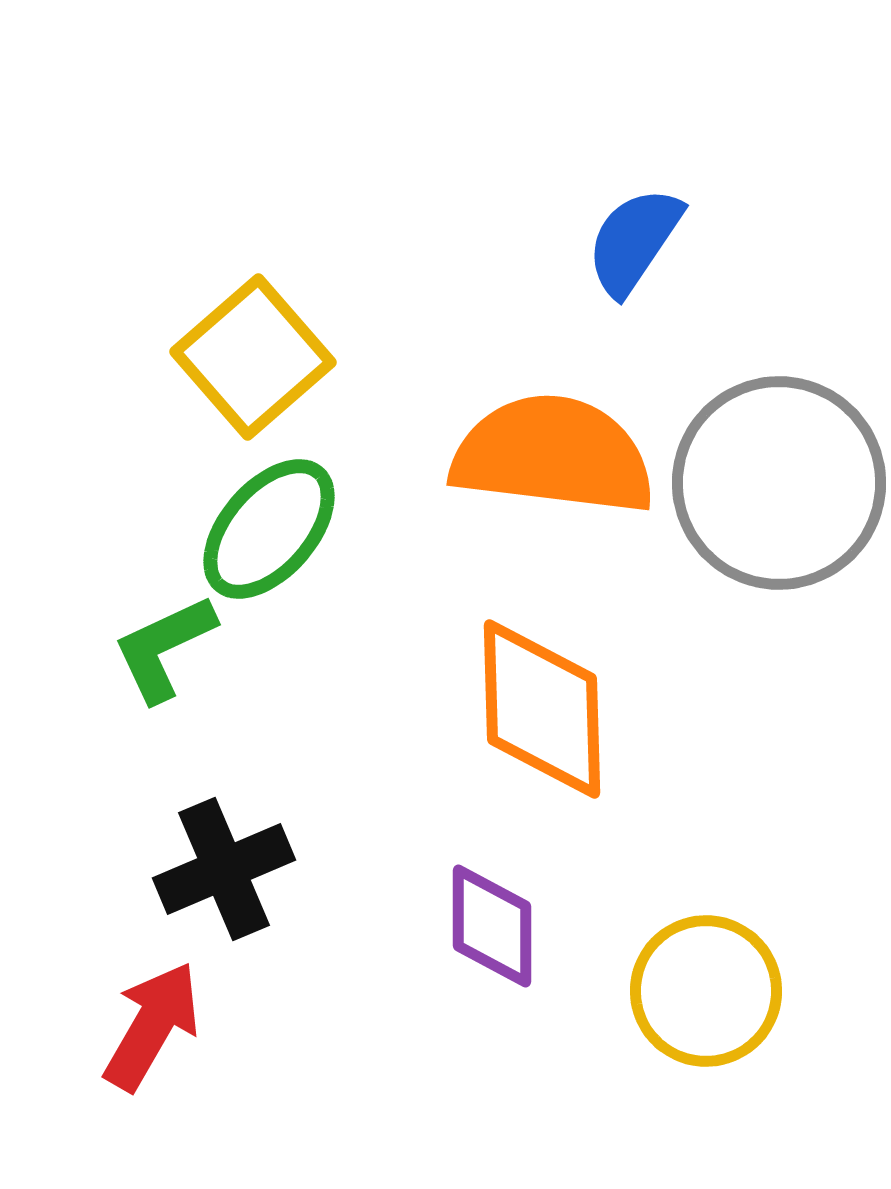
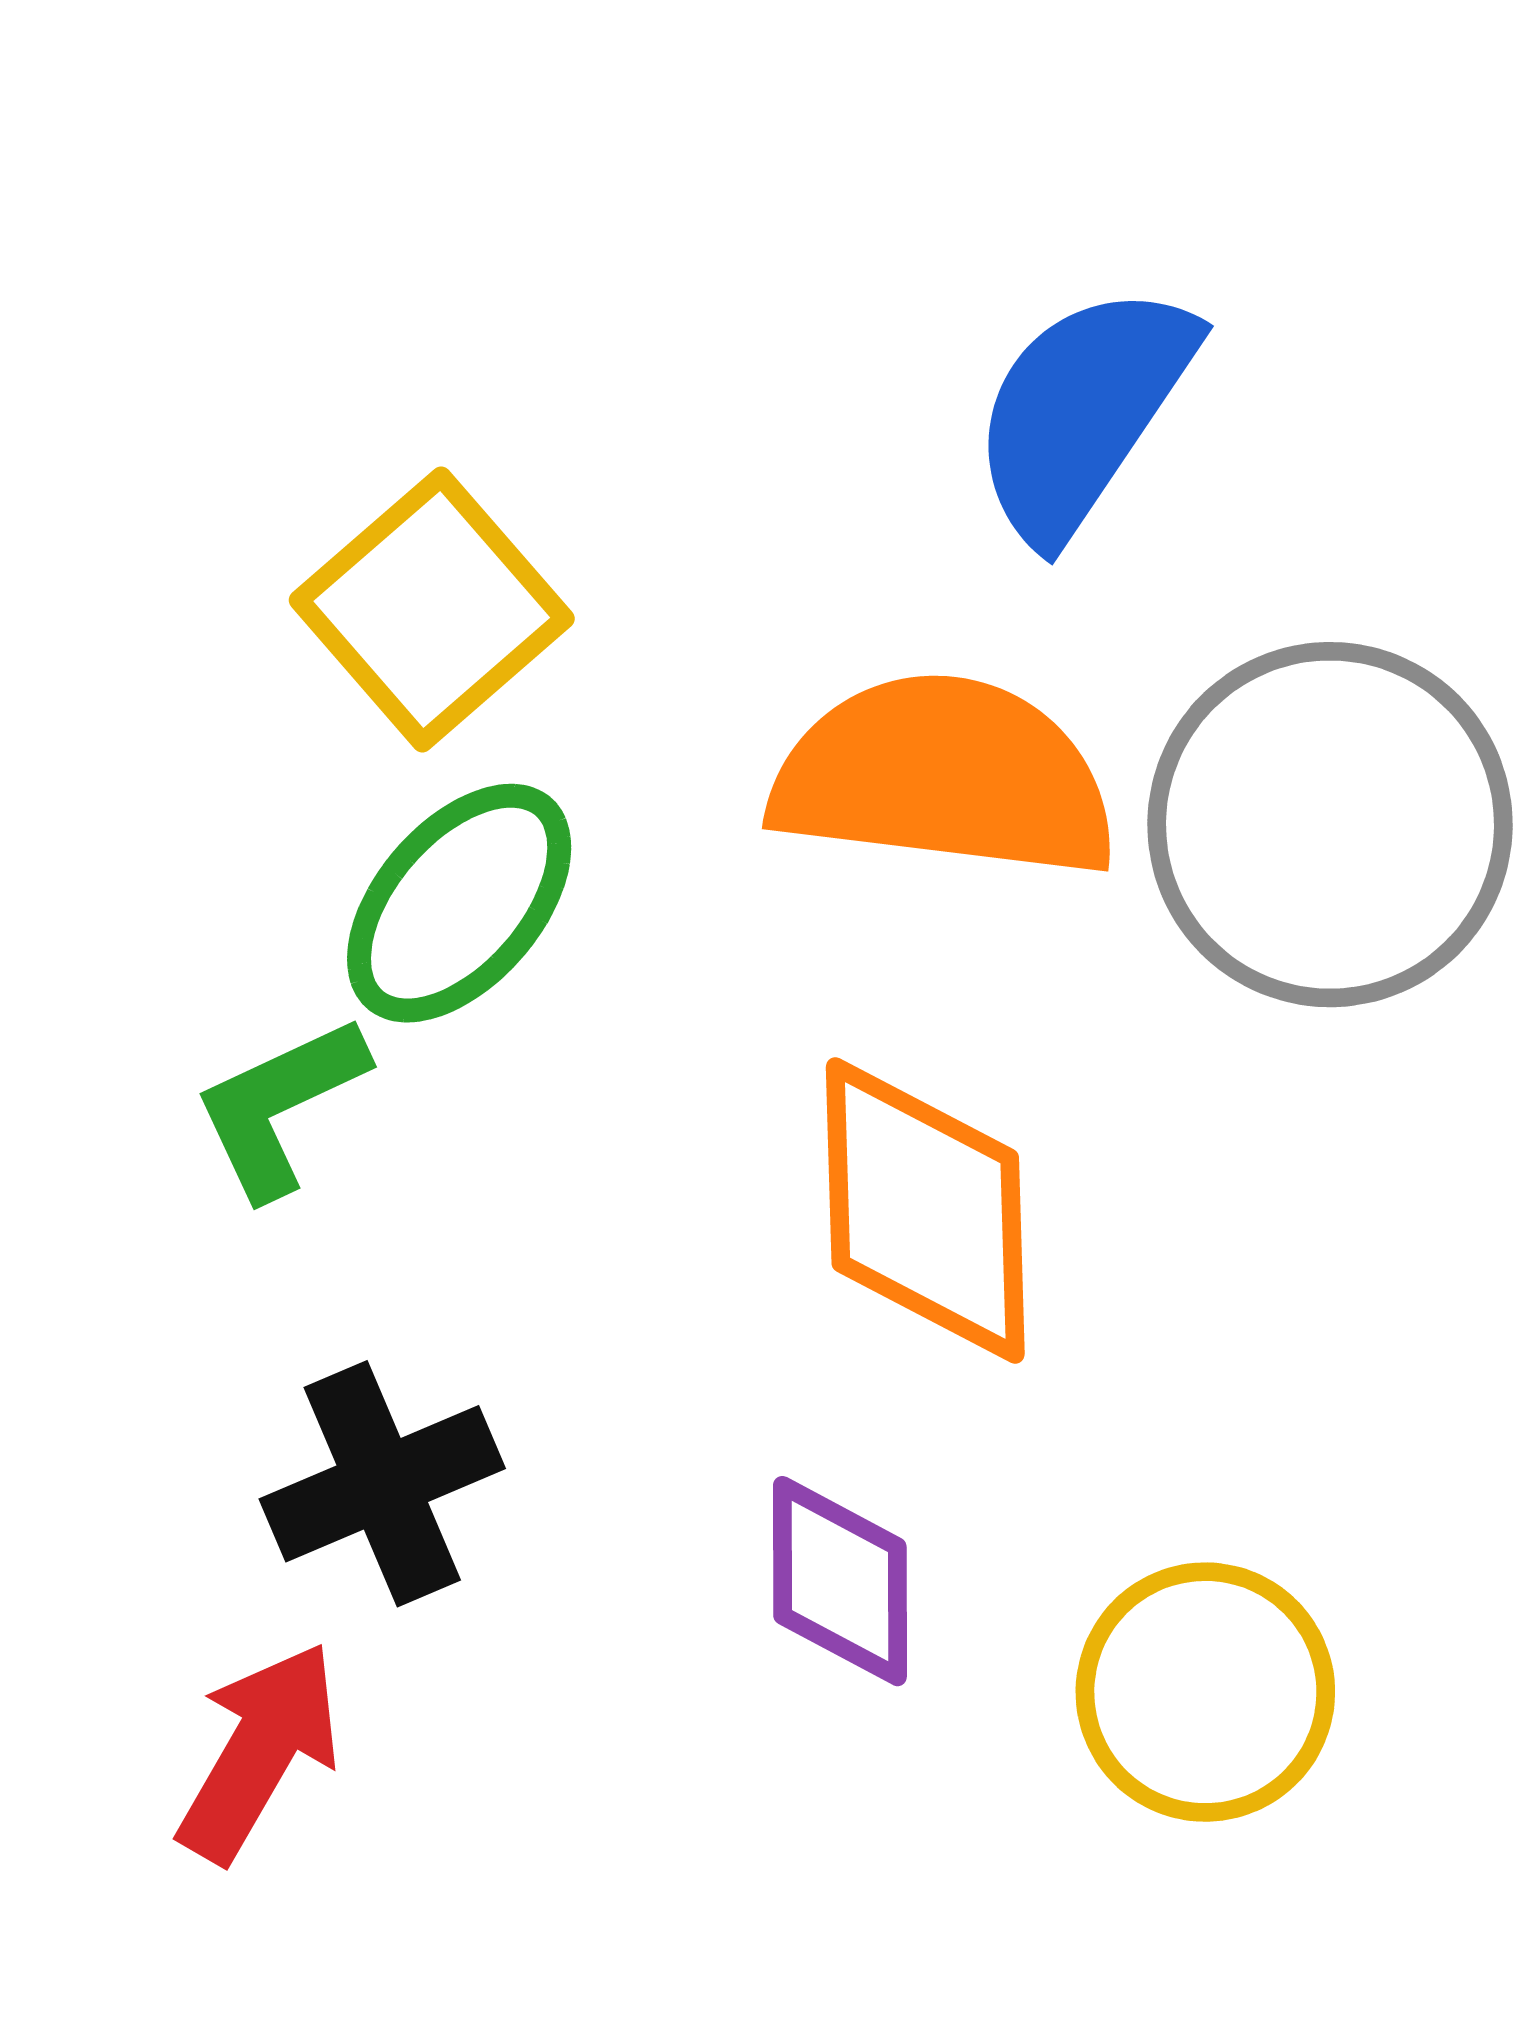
blue semicircle: (634, 241) -> (1082, 411), size x1.4

